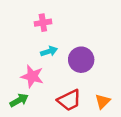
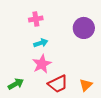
purple circle: (81, 60) -> (84, 28), moved
pink star: (32, 76) -> (42, 64), moved, turned 30

